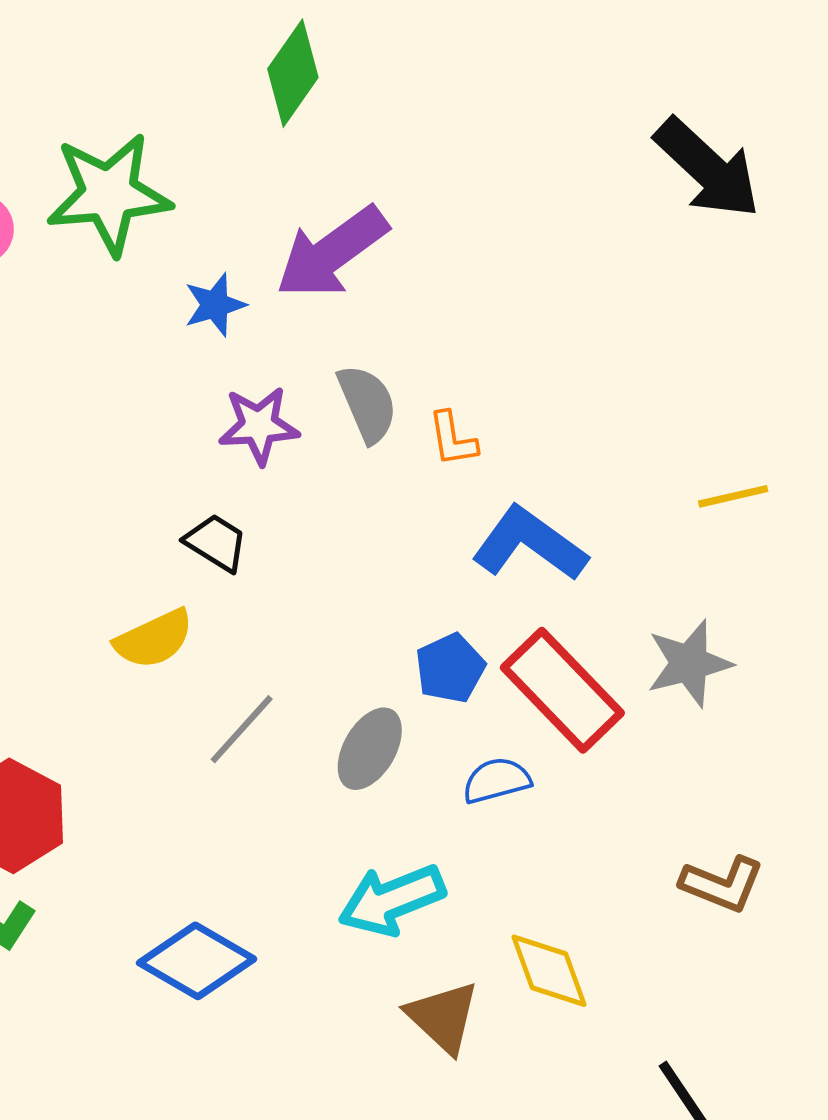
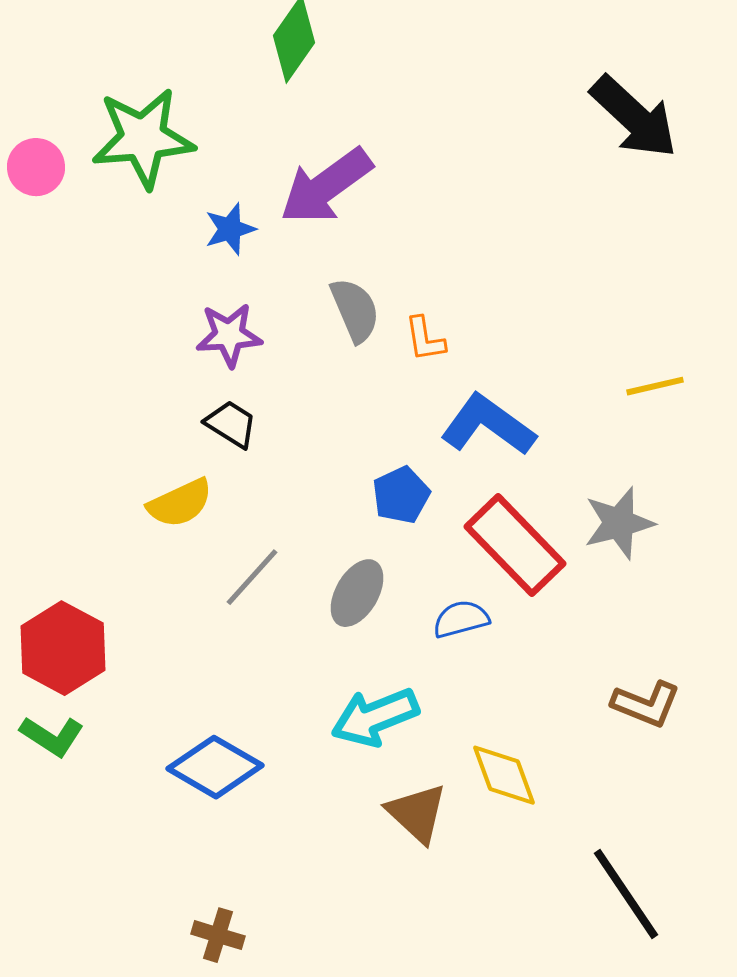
purple star: (259, 426) -> (229, 335), moved
blue pentagon: (450, 668) -> (401, 495), moved

